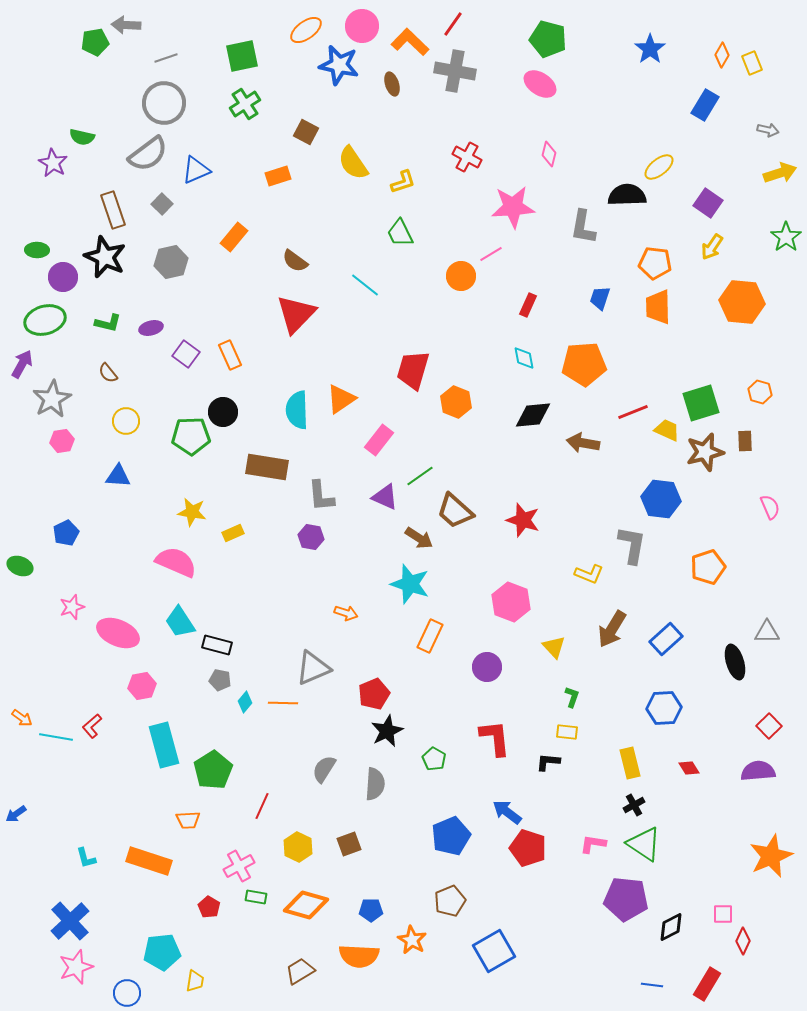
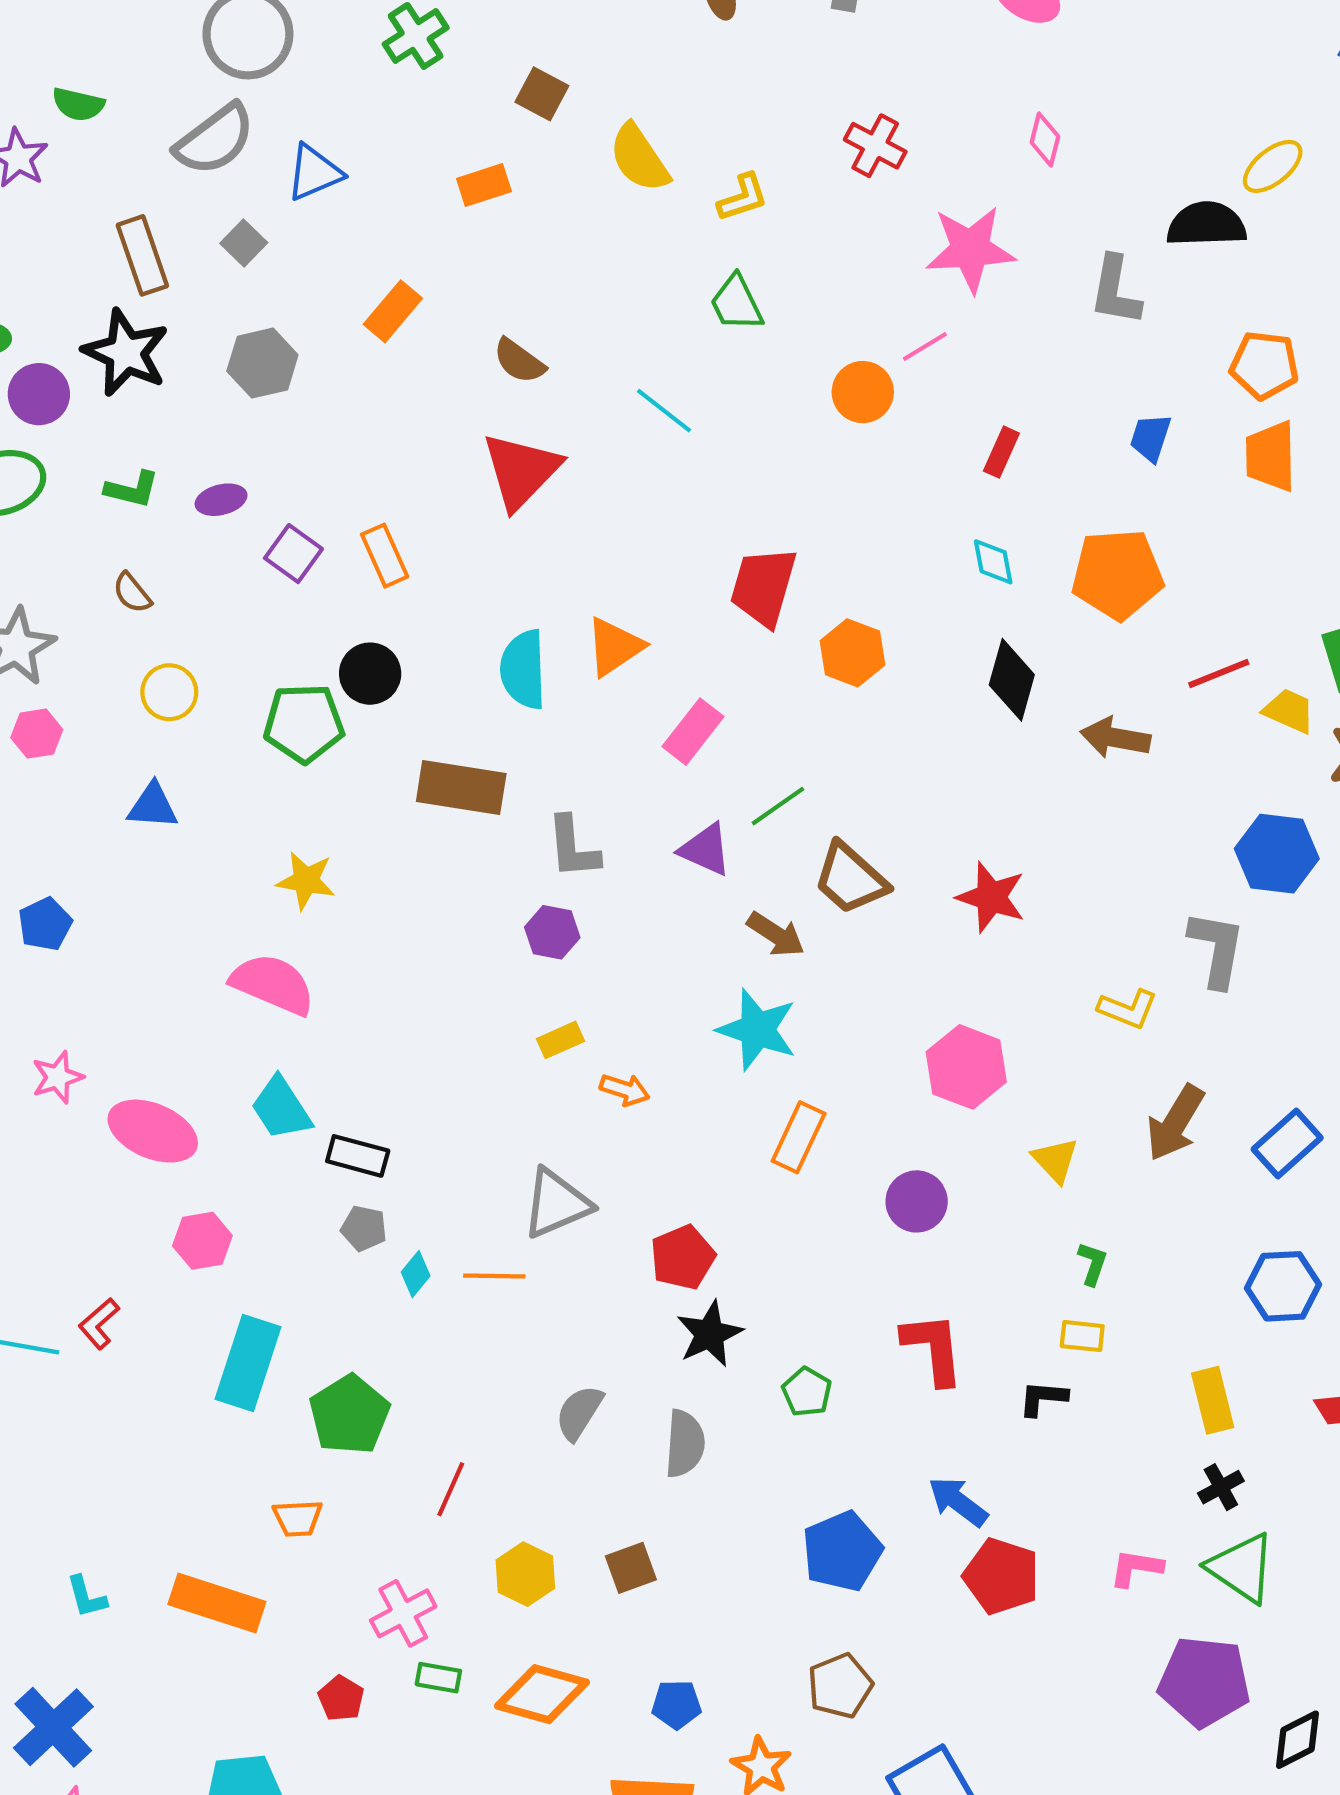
black diamond: (533, 415) -> (1012, 680), turned -69
yellow rectangle: (233, 533) -> (561, 1040), moved
cyan rectangle: (164, 745) -> (248, 1363), turned 33

